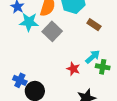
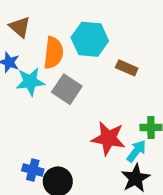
cyan arrow: (93, 57) -> (136, 151), moved
red star: (73, 69) -> (108, 138), size x1.6

